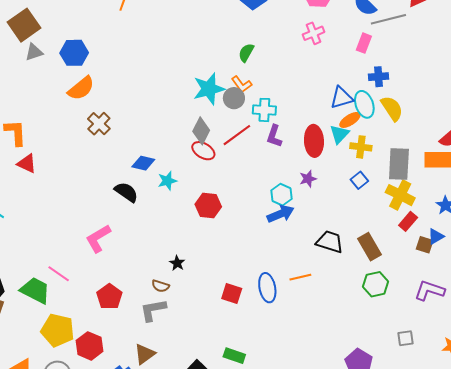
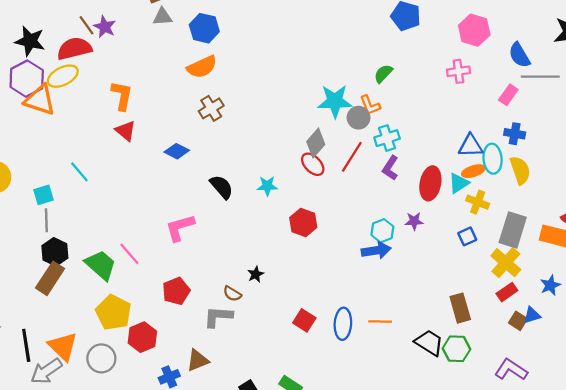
cyan cross: (264, 110) -> (387, 138), turned -35
red line: (237, 135) -> (352, 157), turned -36
blue diamond: (143, 163) -> (177, 151), moved
black trapezoid: (330, 242) -> (429, 343), moved

